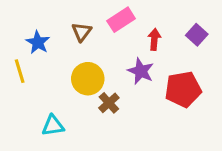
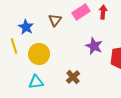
red arrow: (154, 39) -> (103, 12), moved
yellow circle: (88, 79) -> (39, 54), moved
brown cross: (109, 103) -> (73, 77), moved

